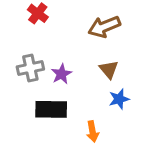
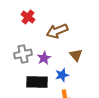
brown arrow: (104, 27) -> (57, 31), moved
blue star: (119, 99) -> (62, 75), moved

